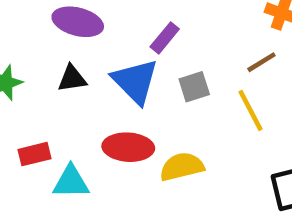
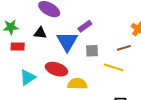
yellow line: (250, 110) -> (114, 67), turned -60
red rectangle: (35, 154) -> (18, 46), moved
cyan triangle: (71, 182) -> (28, 78), turned -48

